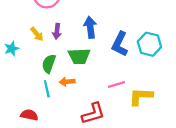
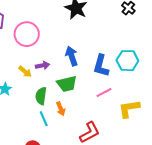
purple arrow: (57, 31) -> (42, 65), turned -96
orange arrow: (67, 82) -> (61, 109), turned -96
pink line: (116, 85) -> (104, 92), moved

